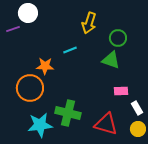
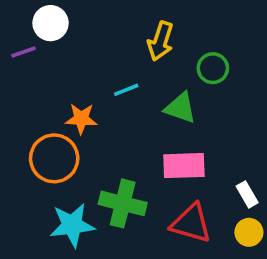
green triangle: (111, 60) -> (180, 108), moved
pink rectangle: (121, 91) -> (184, 166), moved, size x1.6

